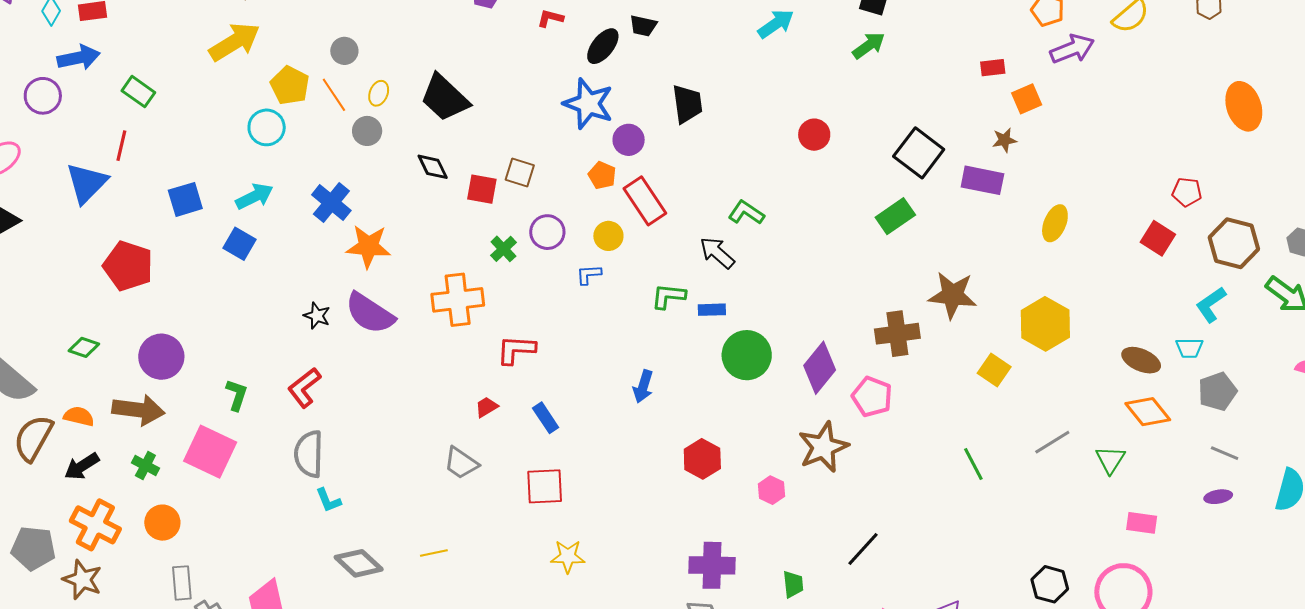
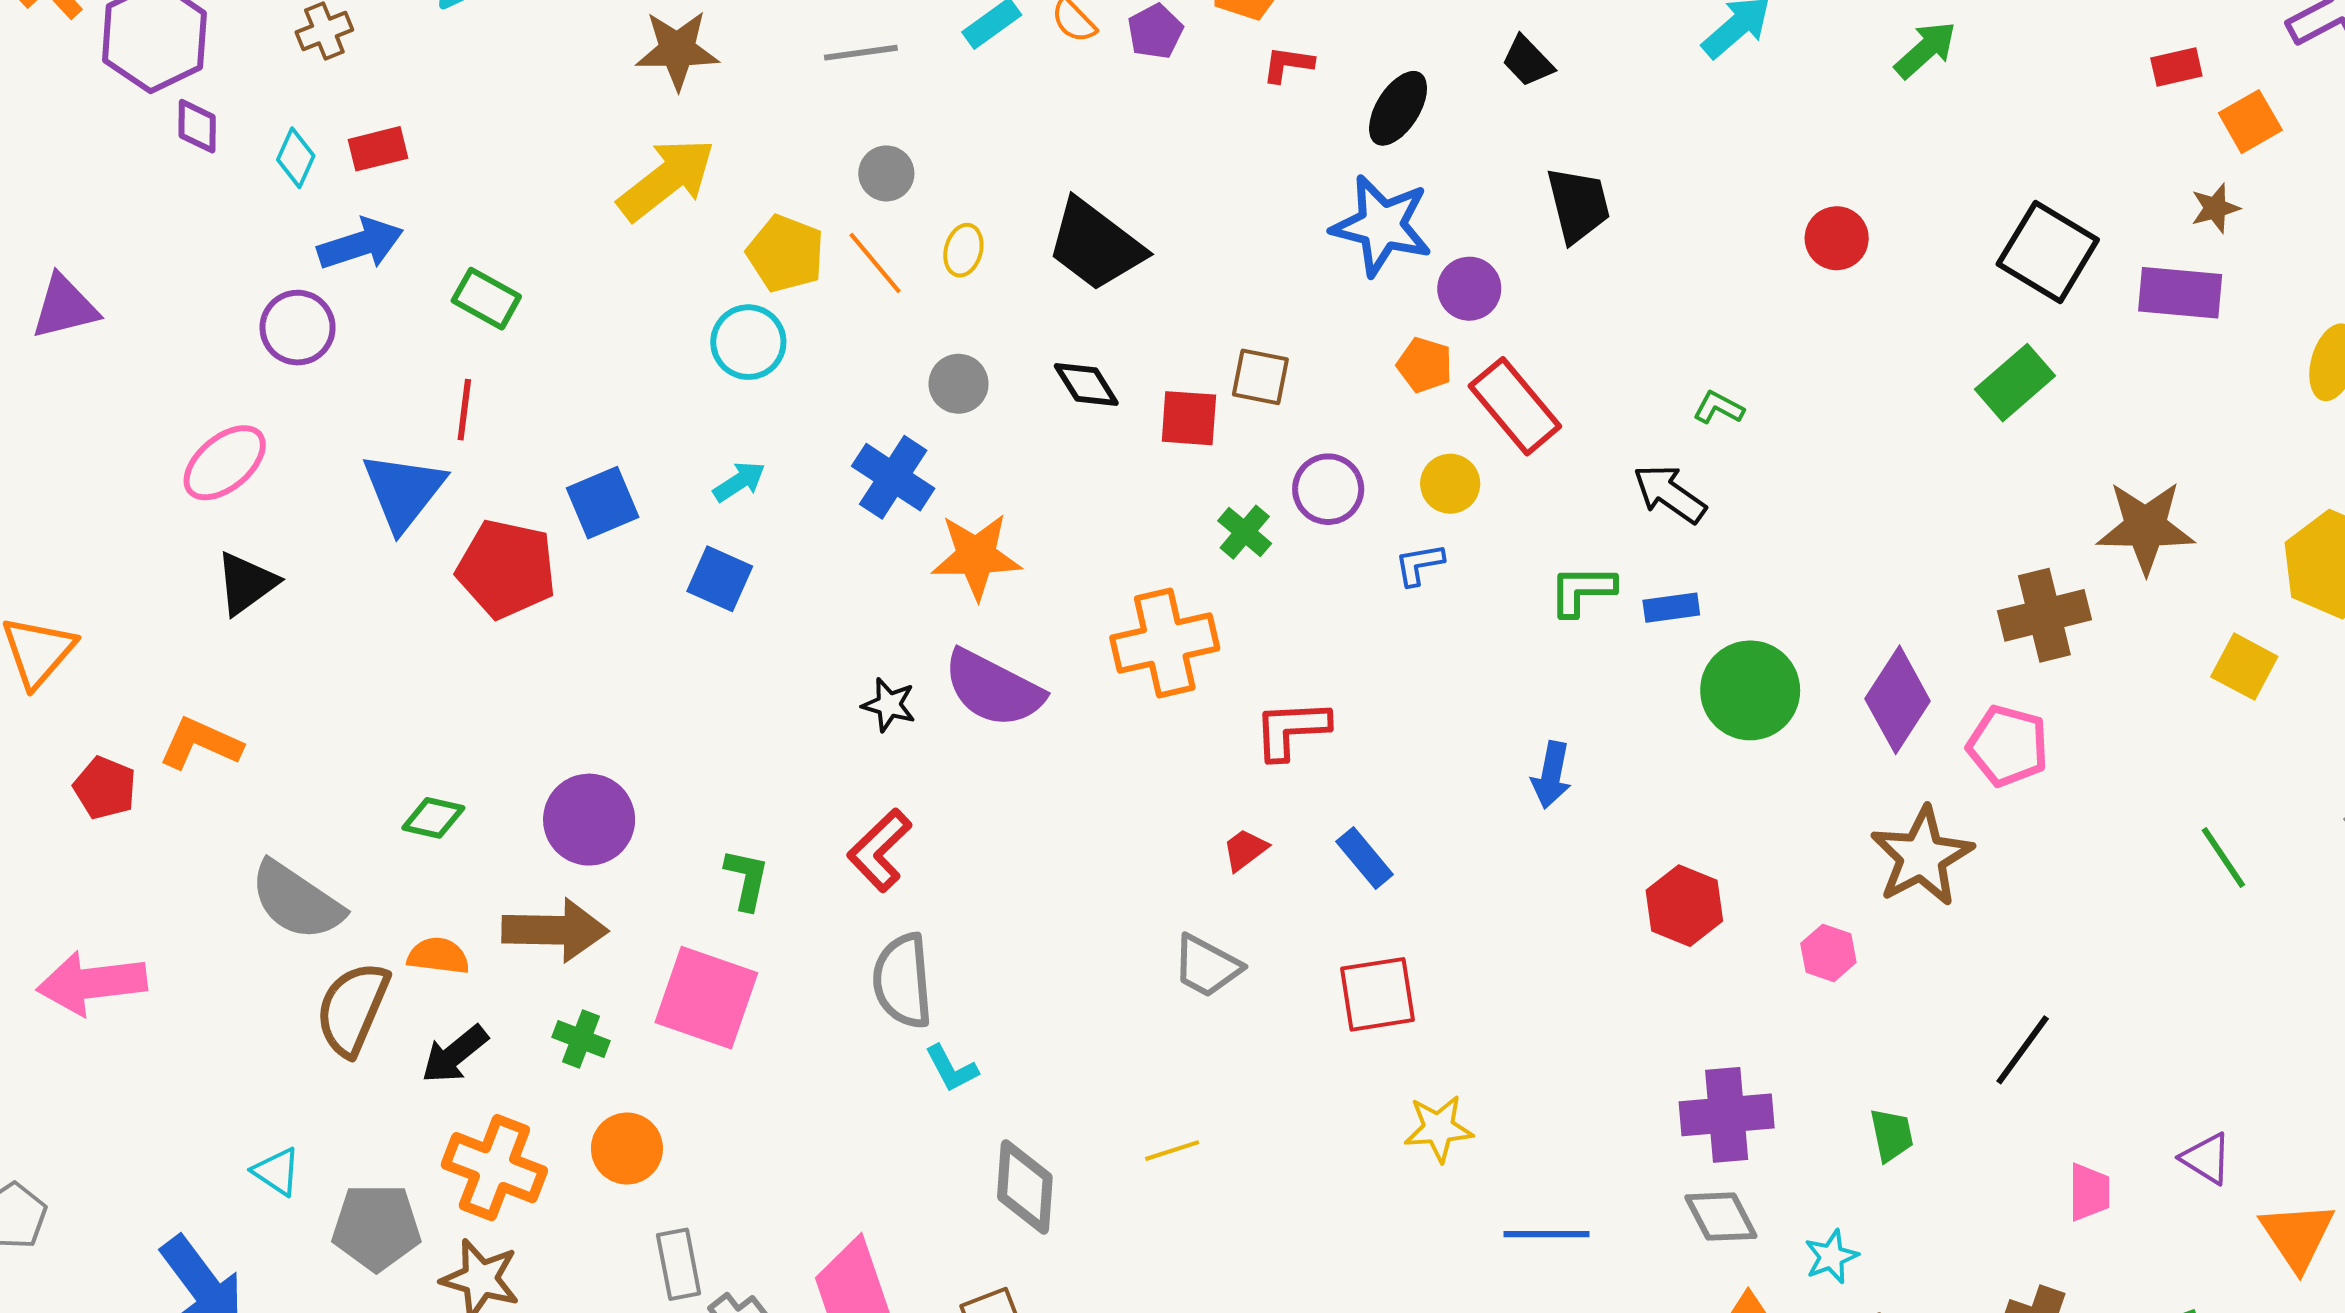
black trapezoid: (643, 26) -> (1528, 61), moved, turned 40
gray circle: (367, 131) -> (959, 384), moved
cyan arrow: (254, 196) -> (739, 482), size x0.7
green L-shape: (746, 213) -> (1719, 408), size x0.7
red pentagon: (128, 266) -> (506, 569), moved
gray diamond: (359, 563) -> (1025, 1187), turned 57

